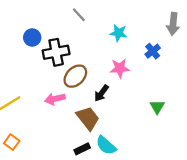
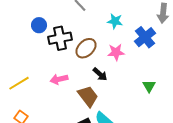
blue cross: (153, 51) -> (145, 37), size x1.5
brown ellipse: (75, 76) -> (86, 48), moved
black arrow: (101, 93) -> (100, 74), turned -84

